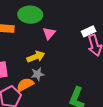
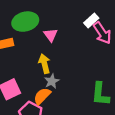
yellow arrow: (36, 57) -> (44, 64), turned -66

